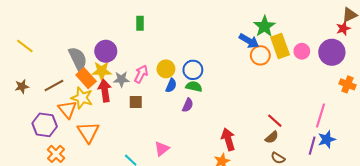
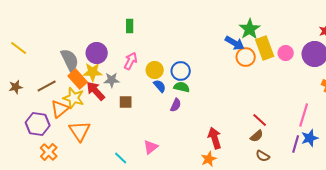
pink arrow: (141, 74) -> (131, 61), moved
blue semicircle: (171, 85) -> (160, 86), turned -64
red arrow: (105, 91) -> (96, 91), turned -35
orange triangle: (67, 109) -> (60, 109), turned 30

